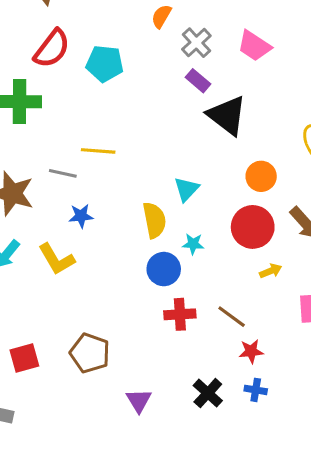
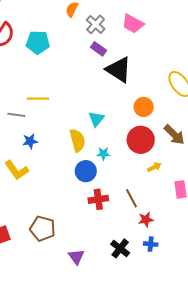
brown line: (232, 317) -> (132, 198), turned 30

